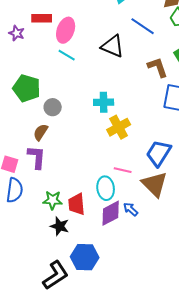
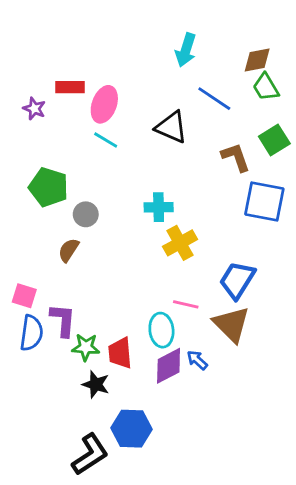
purple L-shape: (37, 157) -> (63, 320), moved

